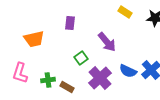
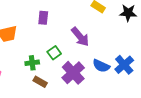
green cross: (48, 80) -> (32, 63), moved

